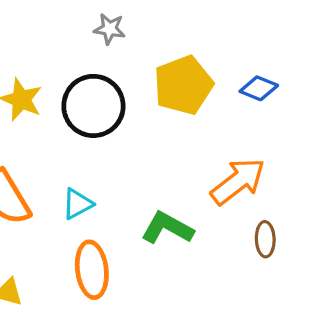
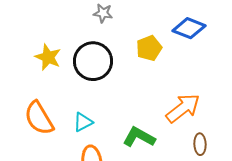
yellow pentagon: (183, 85) -> (149, 48), size x0.7
blue diamond: (259, 88) -> (189, 28), moved, size x1.4

